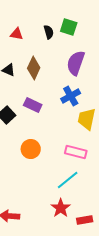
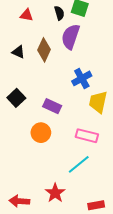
purple semicircle: (76, 63) -> (71, 37), moved
purple rectangle: (33, 105) -> (52, 106), moved
red star: (61, 208) -> (55, 193), moved

